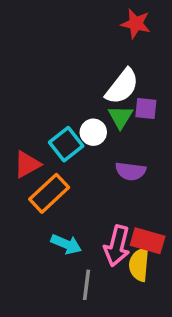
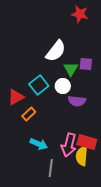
white semicircle: (122, 86) -> (56, 51), moved
white circle: (93, 132) -> (63, 86), moved
orange rectangle: (49, 193) -> (29, 114), size x0.6

